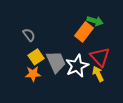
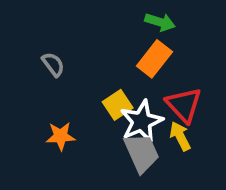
green arrow: (95, 21) -> (160, 22), moved
yellow square: (36, 57) -> (118, 105), moved
gray trapezoid: (56, 62) -> (142, 153), moved

